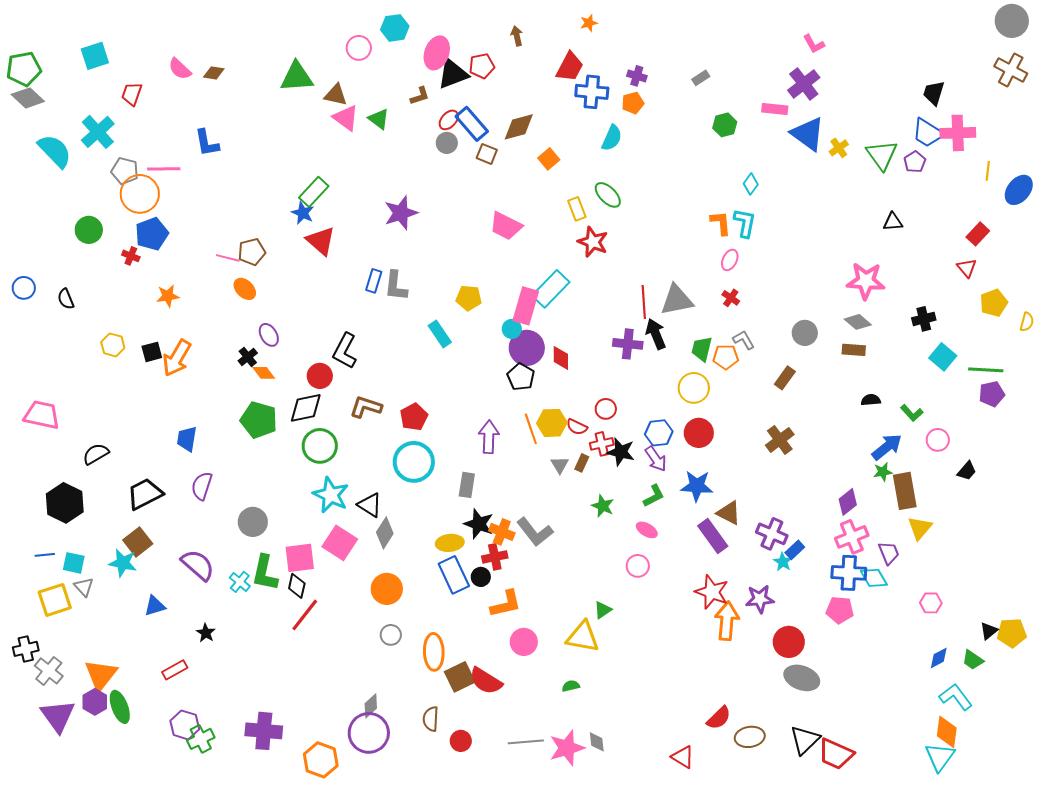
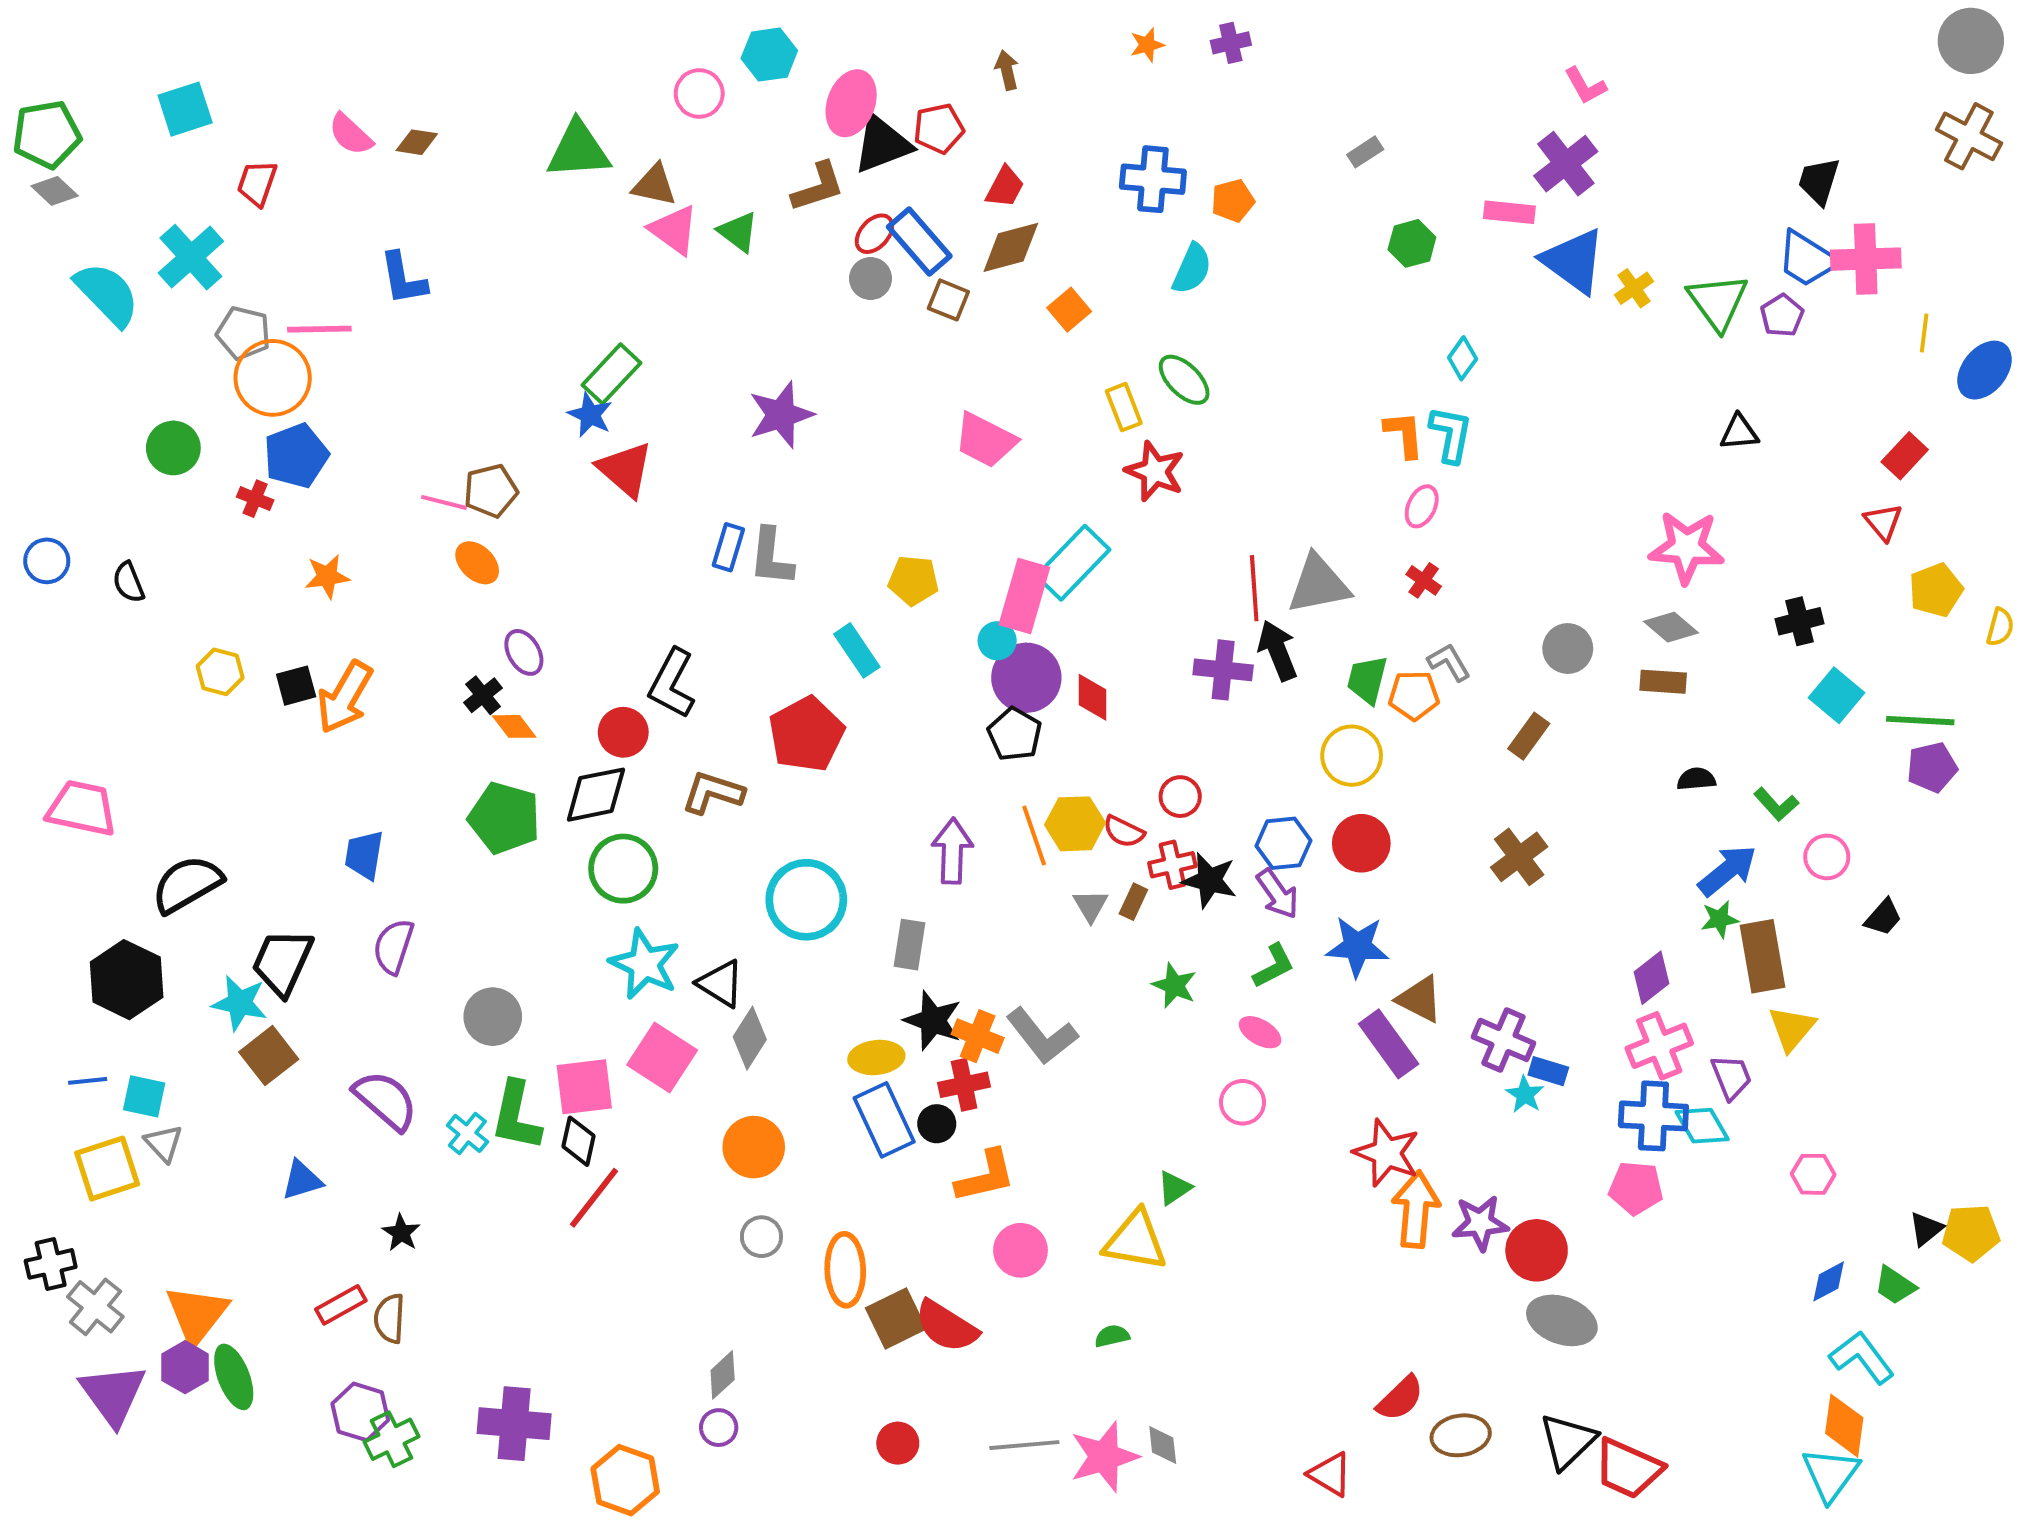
red trapezoid: (570, 67) -> (1005, 187), moved, size x0.7
purple cross: (637, 76) -> (1231, 43), moved, turned -30
brown L-shape: (420, 96) -> (818, 187), size x1.4
gray diamond: (28, 98) -> (55, 191), size x0.7
red pentagon: (414, 417) -> (806, 734), moved, size x1.4
black semicircle: (96, 454) -> (187, 884), size x1.4
black trapezoid: (145, 494) -> (282, 962), turned -39
blue rectangle: (795, 550) -> (1548, 1071), turned 60
cyan star: (123, 563) -> (240, 1003), moved
purple star: (760, 599) -> (1480, 1223), moved
brown semicircle: (431, 719) -> (390, 1318), moved
purple circle: (369, 733) -> (719, 1428), size x0.5

